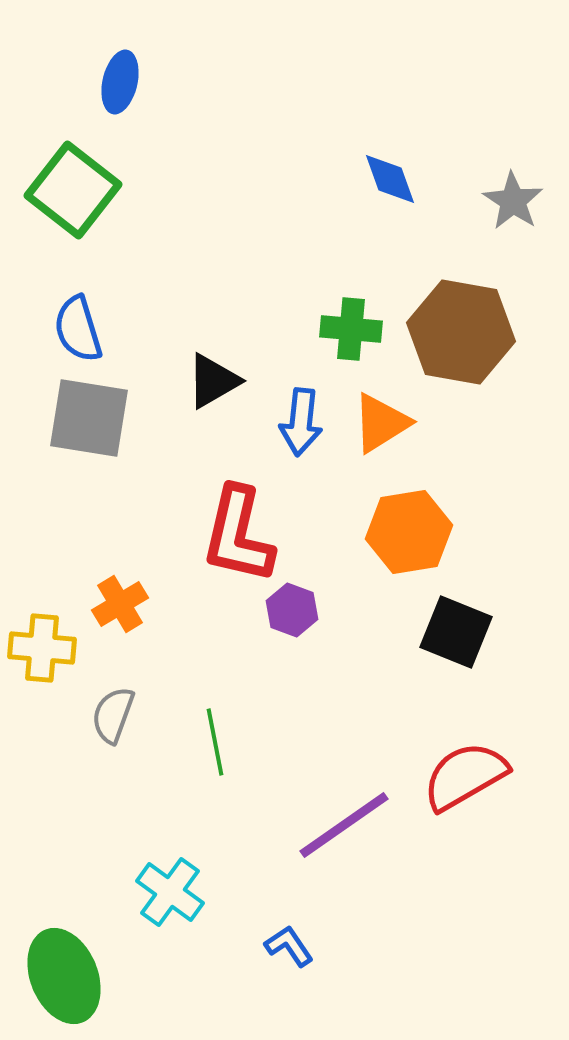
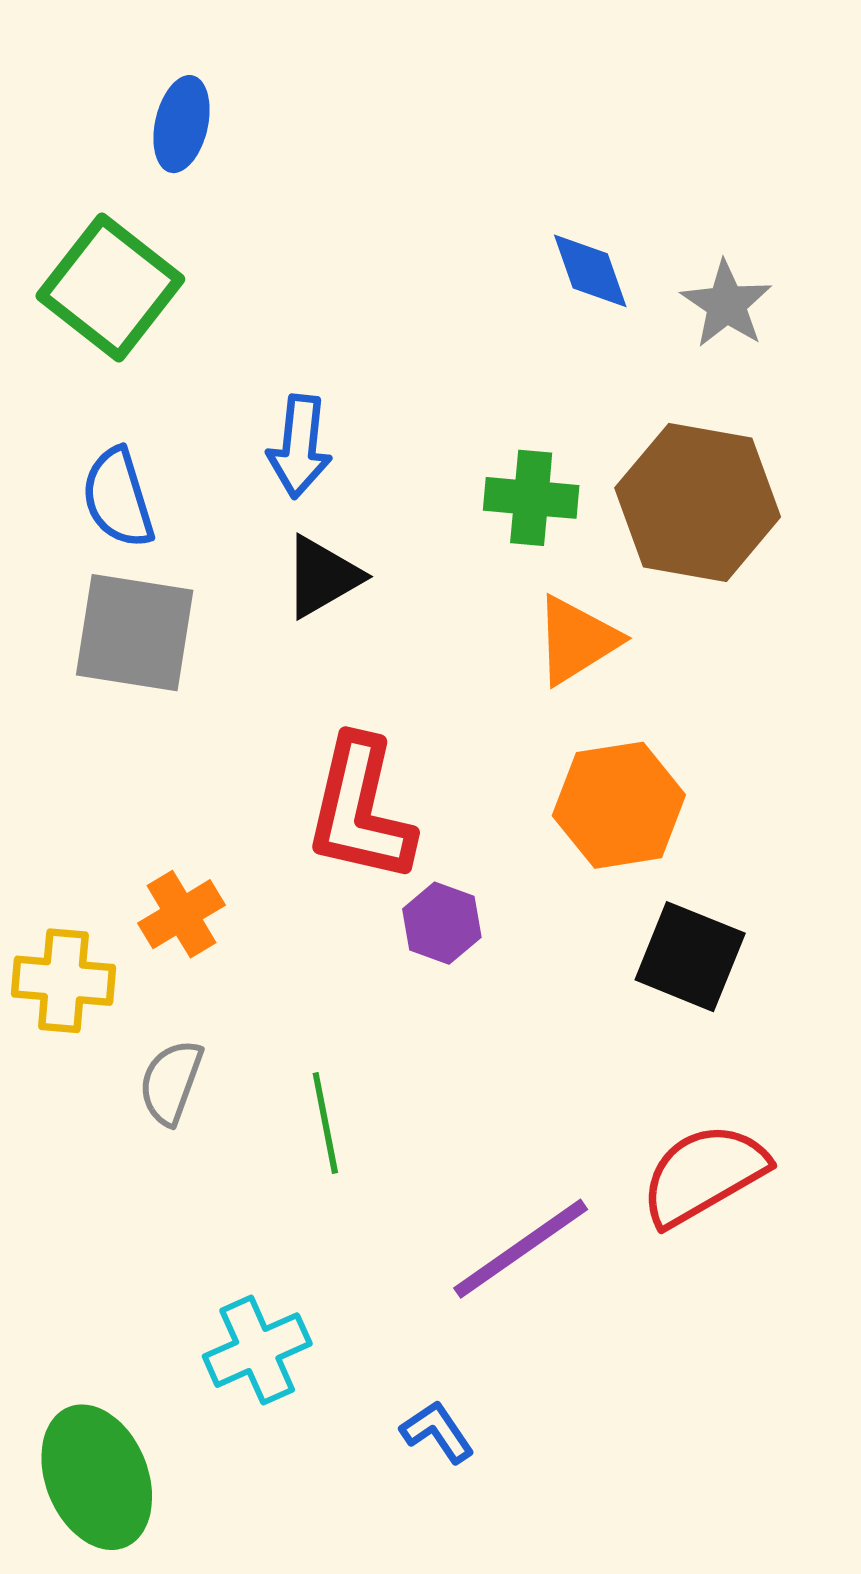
gray star: (513, 201) -> (726, 304), moved
blue arrow: (301, 422) -> (300, 446), moved
cyan cross: (170, 892) -> (257, 1350), turned 30

